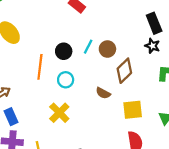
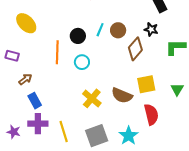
black star: (152, 46) -> (151, 29), moved
brown semicircle: (103, 93) -> (122, 95), moved, size x1.5
yellow cross: (59, 113) -> (92, 98), moved

